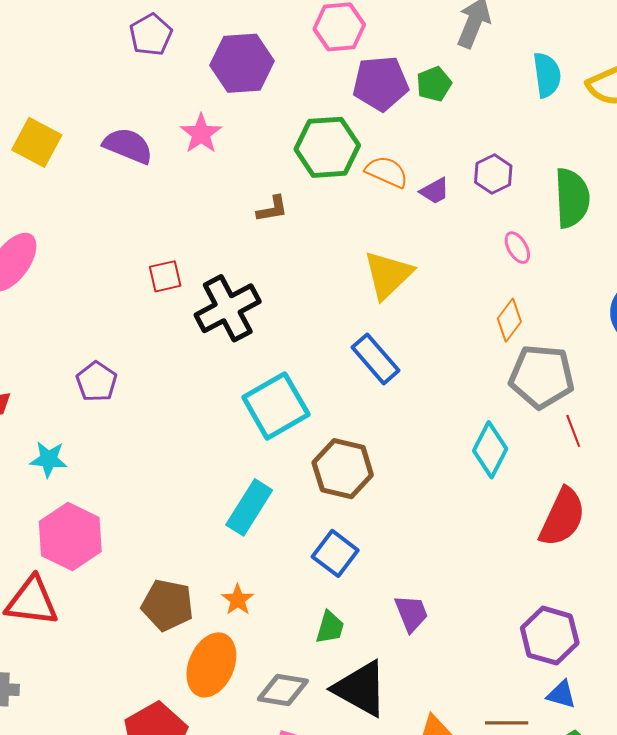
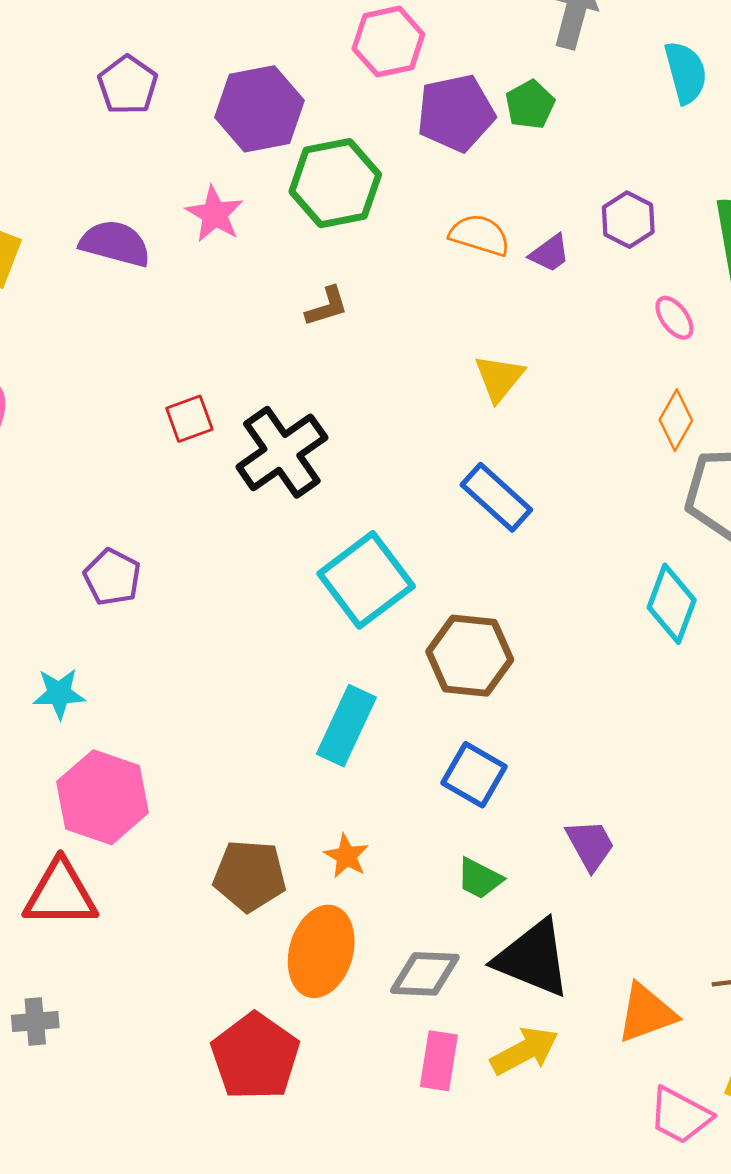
green hexagon: (327, 147) -> (335, 183), moved
yellow triangle: (388, 275) -> (499, 378), size x0.7
green trapezoid: (330, 627) -> (480, 879), turned 108

